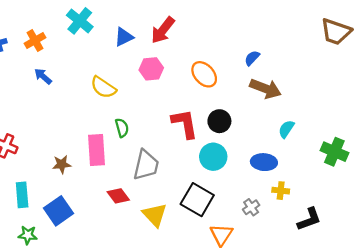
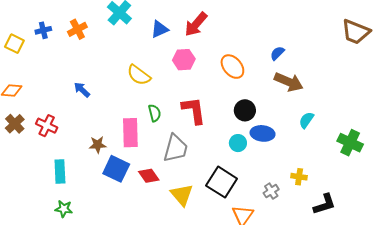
blue arrow: (43, 76) -> (82, 90), moved
red L-shape: (185, 124) -> (194, 110), moved
cyan circle: (213, 157) -> (238, 143), size x0.7
blue ellipse: (264, 162) -> (263, 133), moved
blue square: (59, 211) -> (116, 169), moved, turned -32

